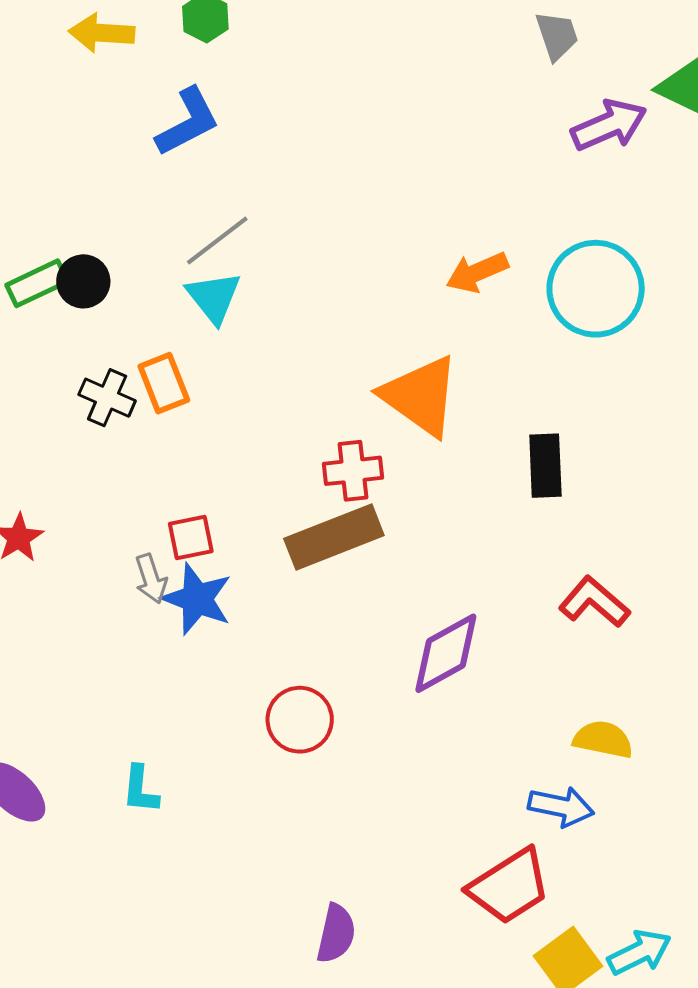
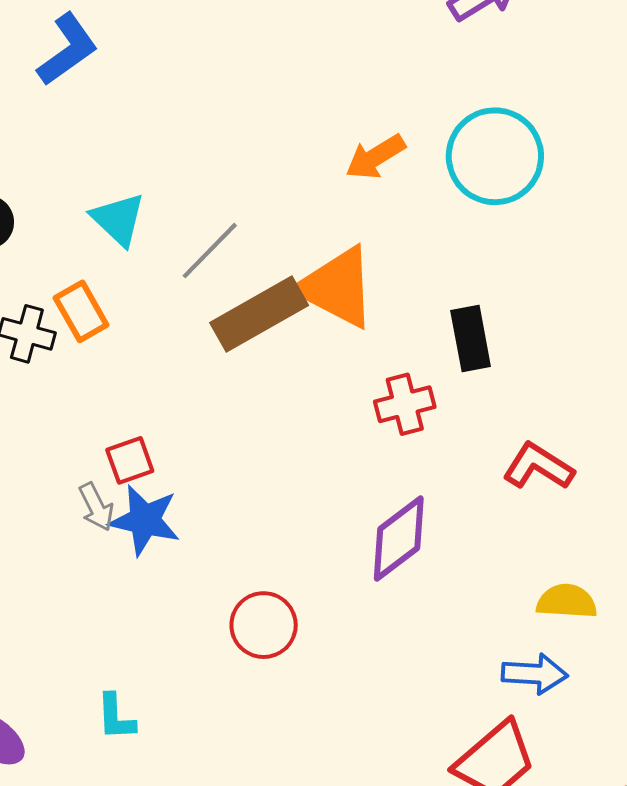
gray line: (217, 240) -> (210, 251), moved
red cross: (353, 471) -> (405, 404), moved
brown rectangle: (334, 537) -> (259, 314), moved

